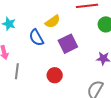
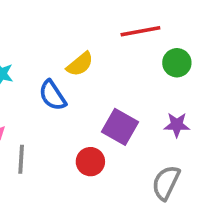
purple square: (68, 44) -> (120, 127), moved, turned -30

